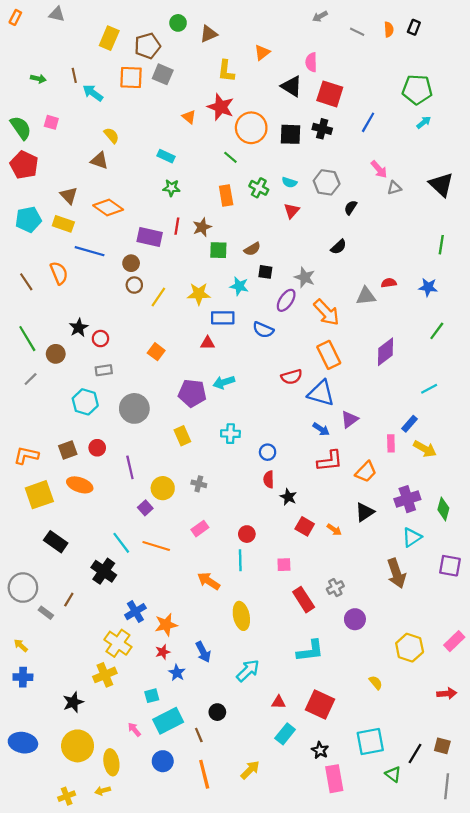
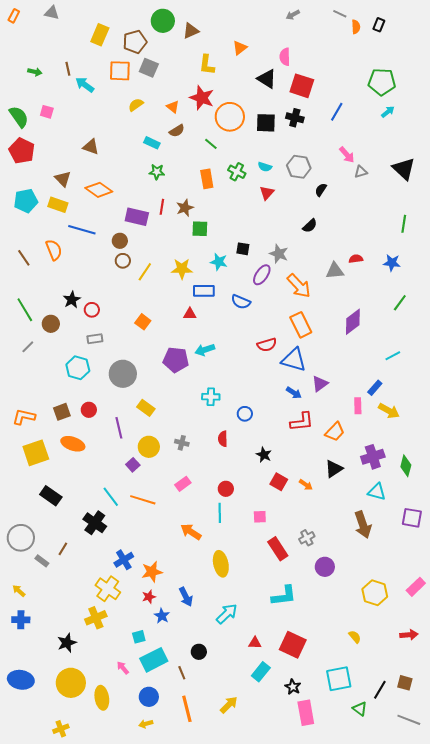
green circle: (178, 23) -> (163, 21), size x1.5
gray line: (357, 32) -> (340, 14), moved
yellow semicircle: (111, 135) -> (136, 105), moved, turned -84
brown semicircle: (252, 249) -> (177, 131), moved
yellow rectangle: (182, 436) -> (146, 408), moved, turned -30
red semicircle: (269, 479) -> (223, 439), moved
cyan triangle: (412, 537) -> (377, 492), turned 48
yellow semicircle: (376, 683) -> (355, 637), moved
gray line: (447, 786) -> (409, 720), turned -75
yellow arrow: (103, 791) -> (146, 724), moved

